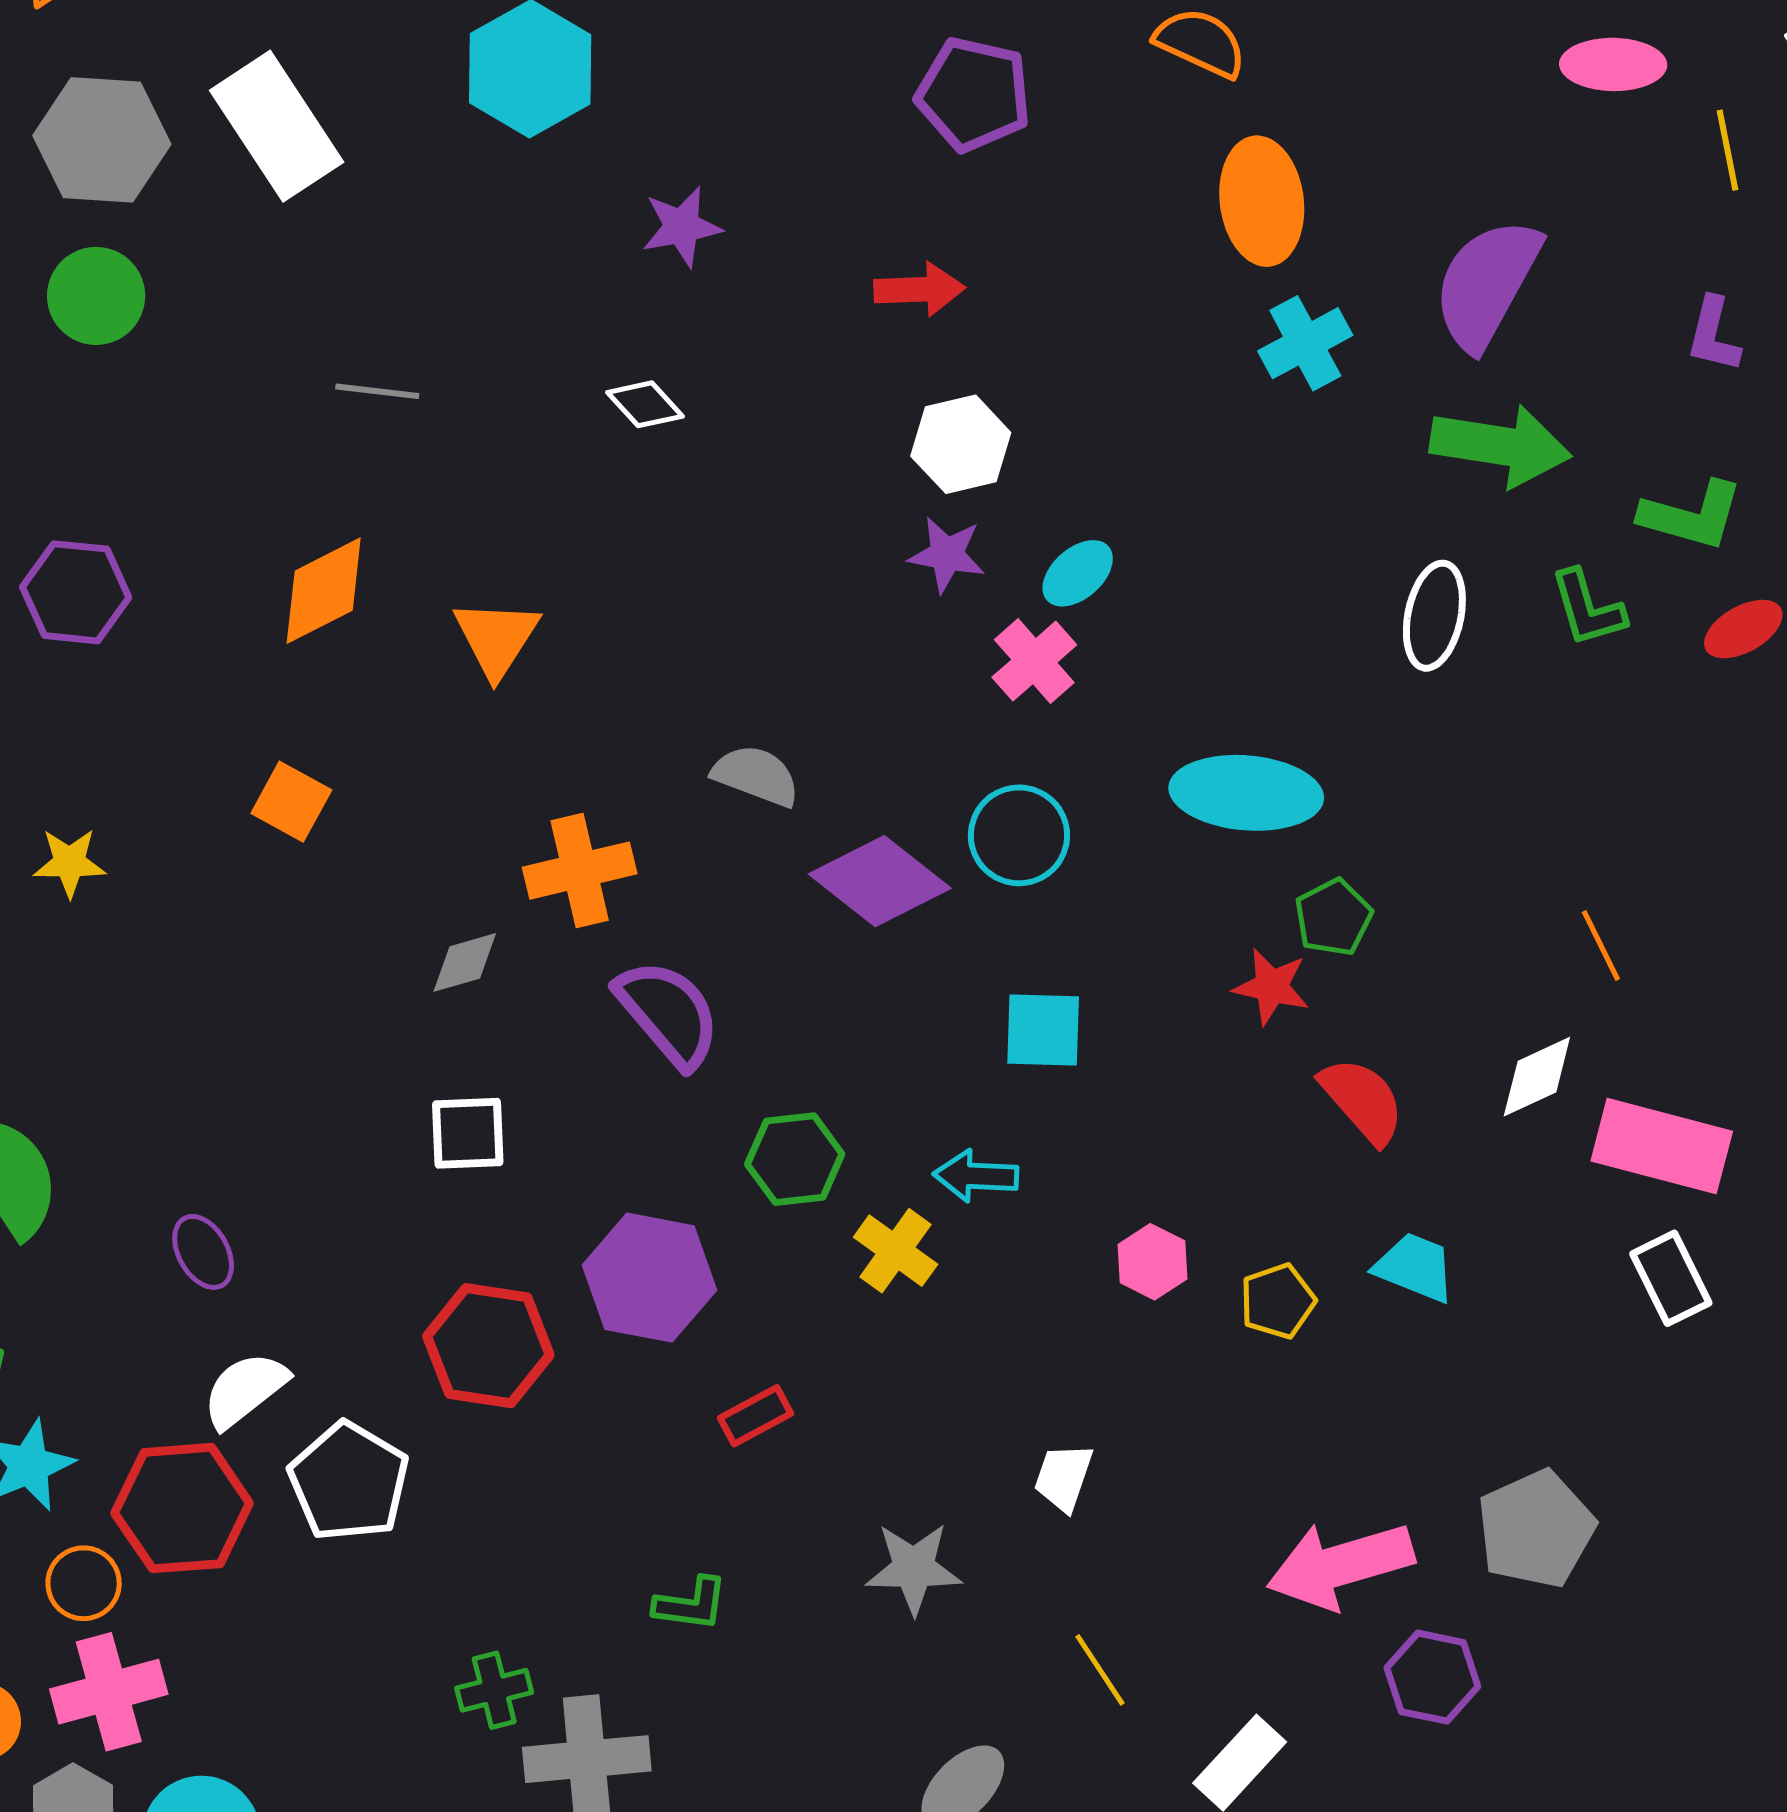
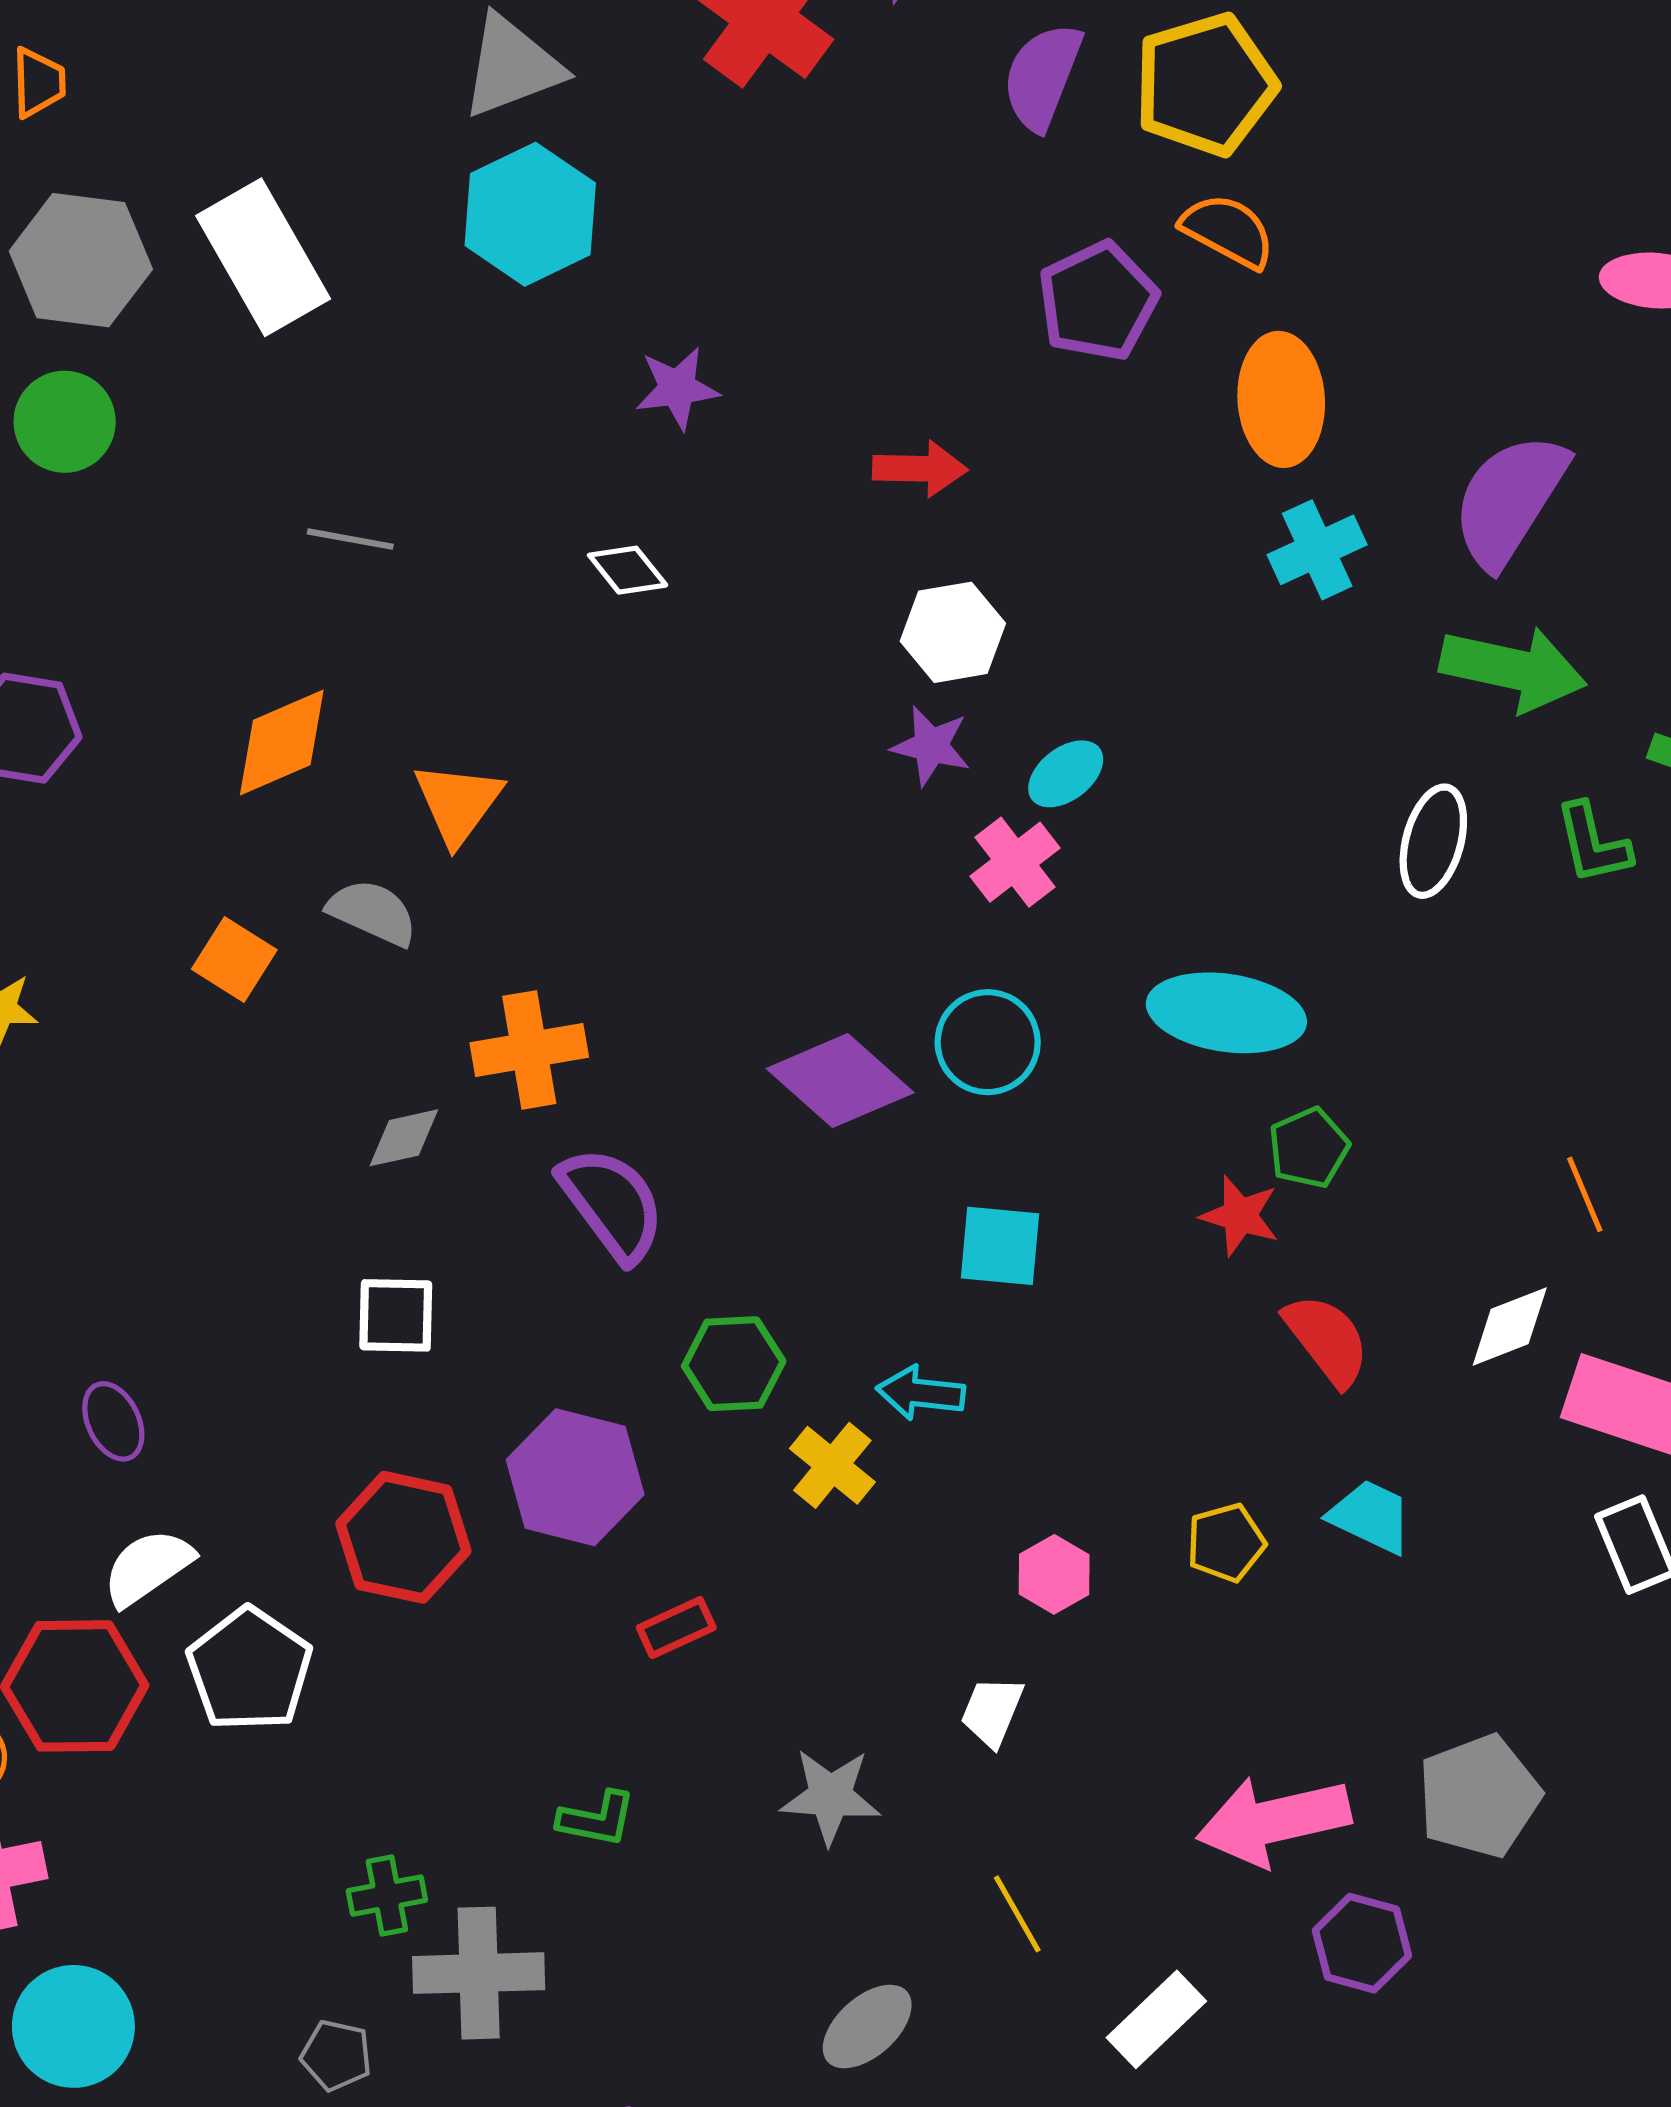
purple pentagon: (974, 94) -> (1098, 301), moved, turned 30
gray semicircle: (756, 776) -> (373, 912), moved
pink hexagon: (1152, 1262) -> (1054, 1574), moved

